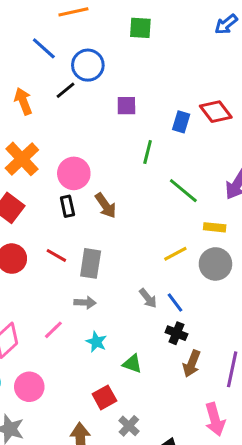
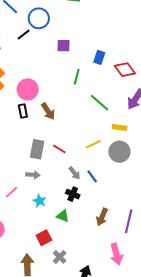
red diamond: (216, 112) -> (125, 70), moved
red line: (56, 255) -> (59, 149), moved
black cross: (176, 333) -> (73, 194), moved

